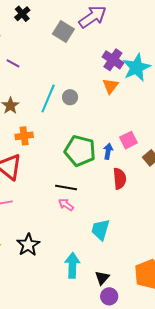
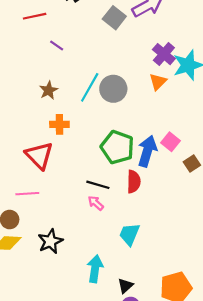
gray circle: (70, 97) -> (113, 89), size x1.6
pink square: (128, 140) -> (171, 142), turned -30
blue arrow: (108, 151) -> (147, 151), size x1.8
red semicircle: (120, 179) -> (134, 182), moved

